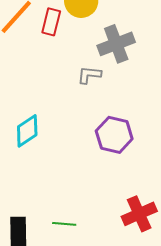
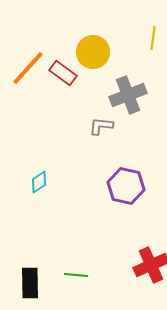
red rectangle: (51, 22) -> (63, 73), turned -68
cyan diamond: (27, 131) -> (39, 182), size x0.7

